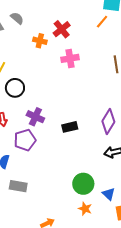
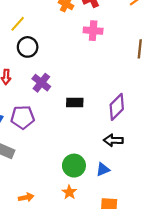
purple pentagon: (25, 140) -> (23, 117), moved
blue triangle: (109, 194) -> (103, 169), moved, turned 40

